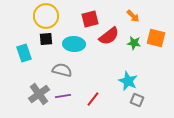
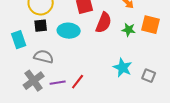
red semicircle: (109, 36) -> (104, 23), turned -30
gray semicircle: (62, 70) -> (44, 57), moved
red line: (93, 99) -> (78, 82), moved
gray square: (137, 100) -> (149, 76), moved

